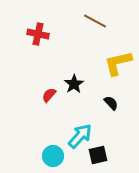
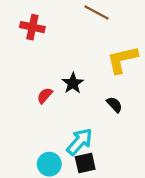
black square: (98, 155) -> (85, 163), moved

